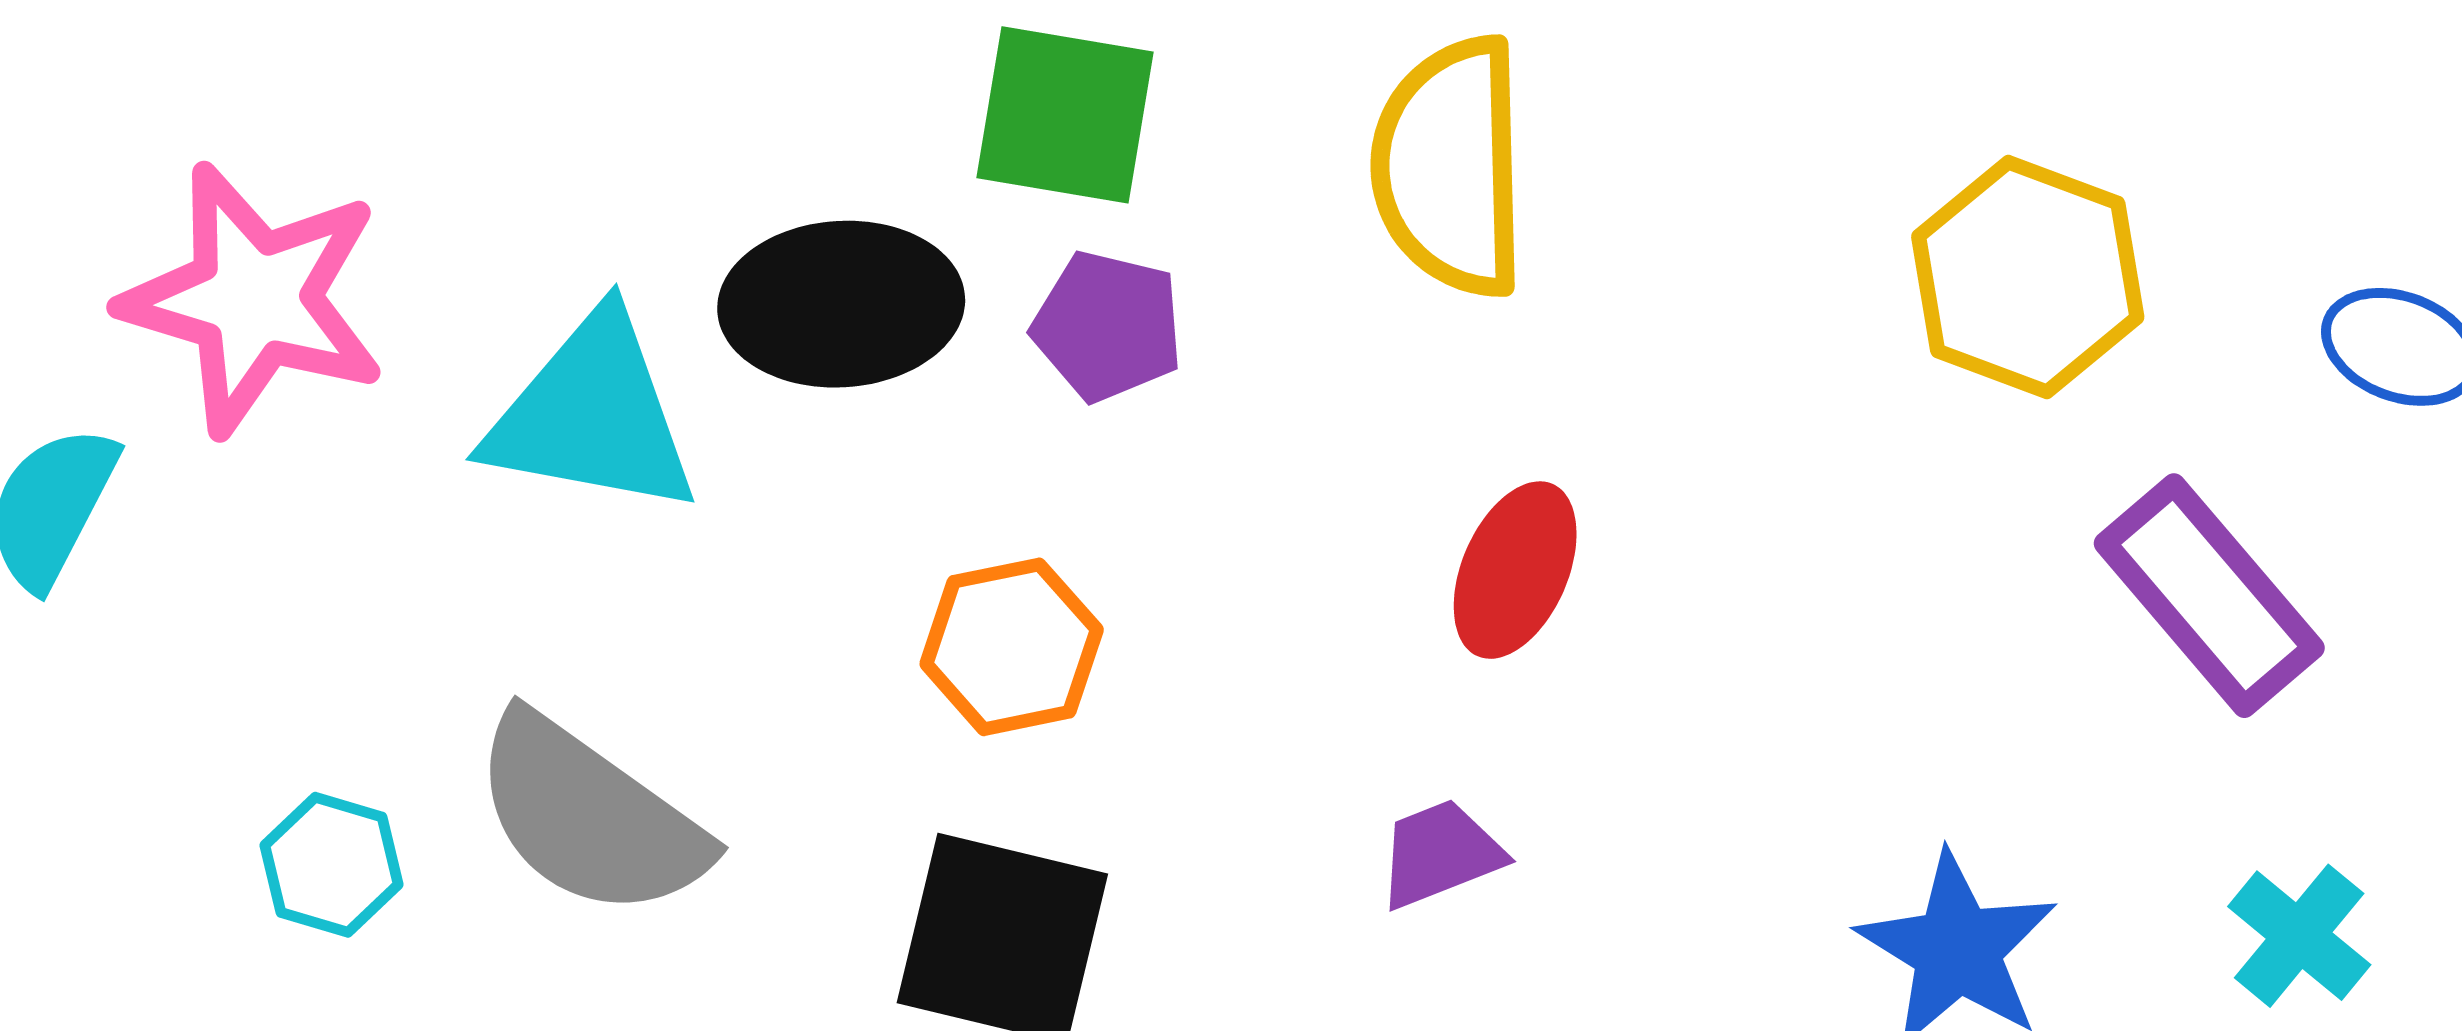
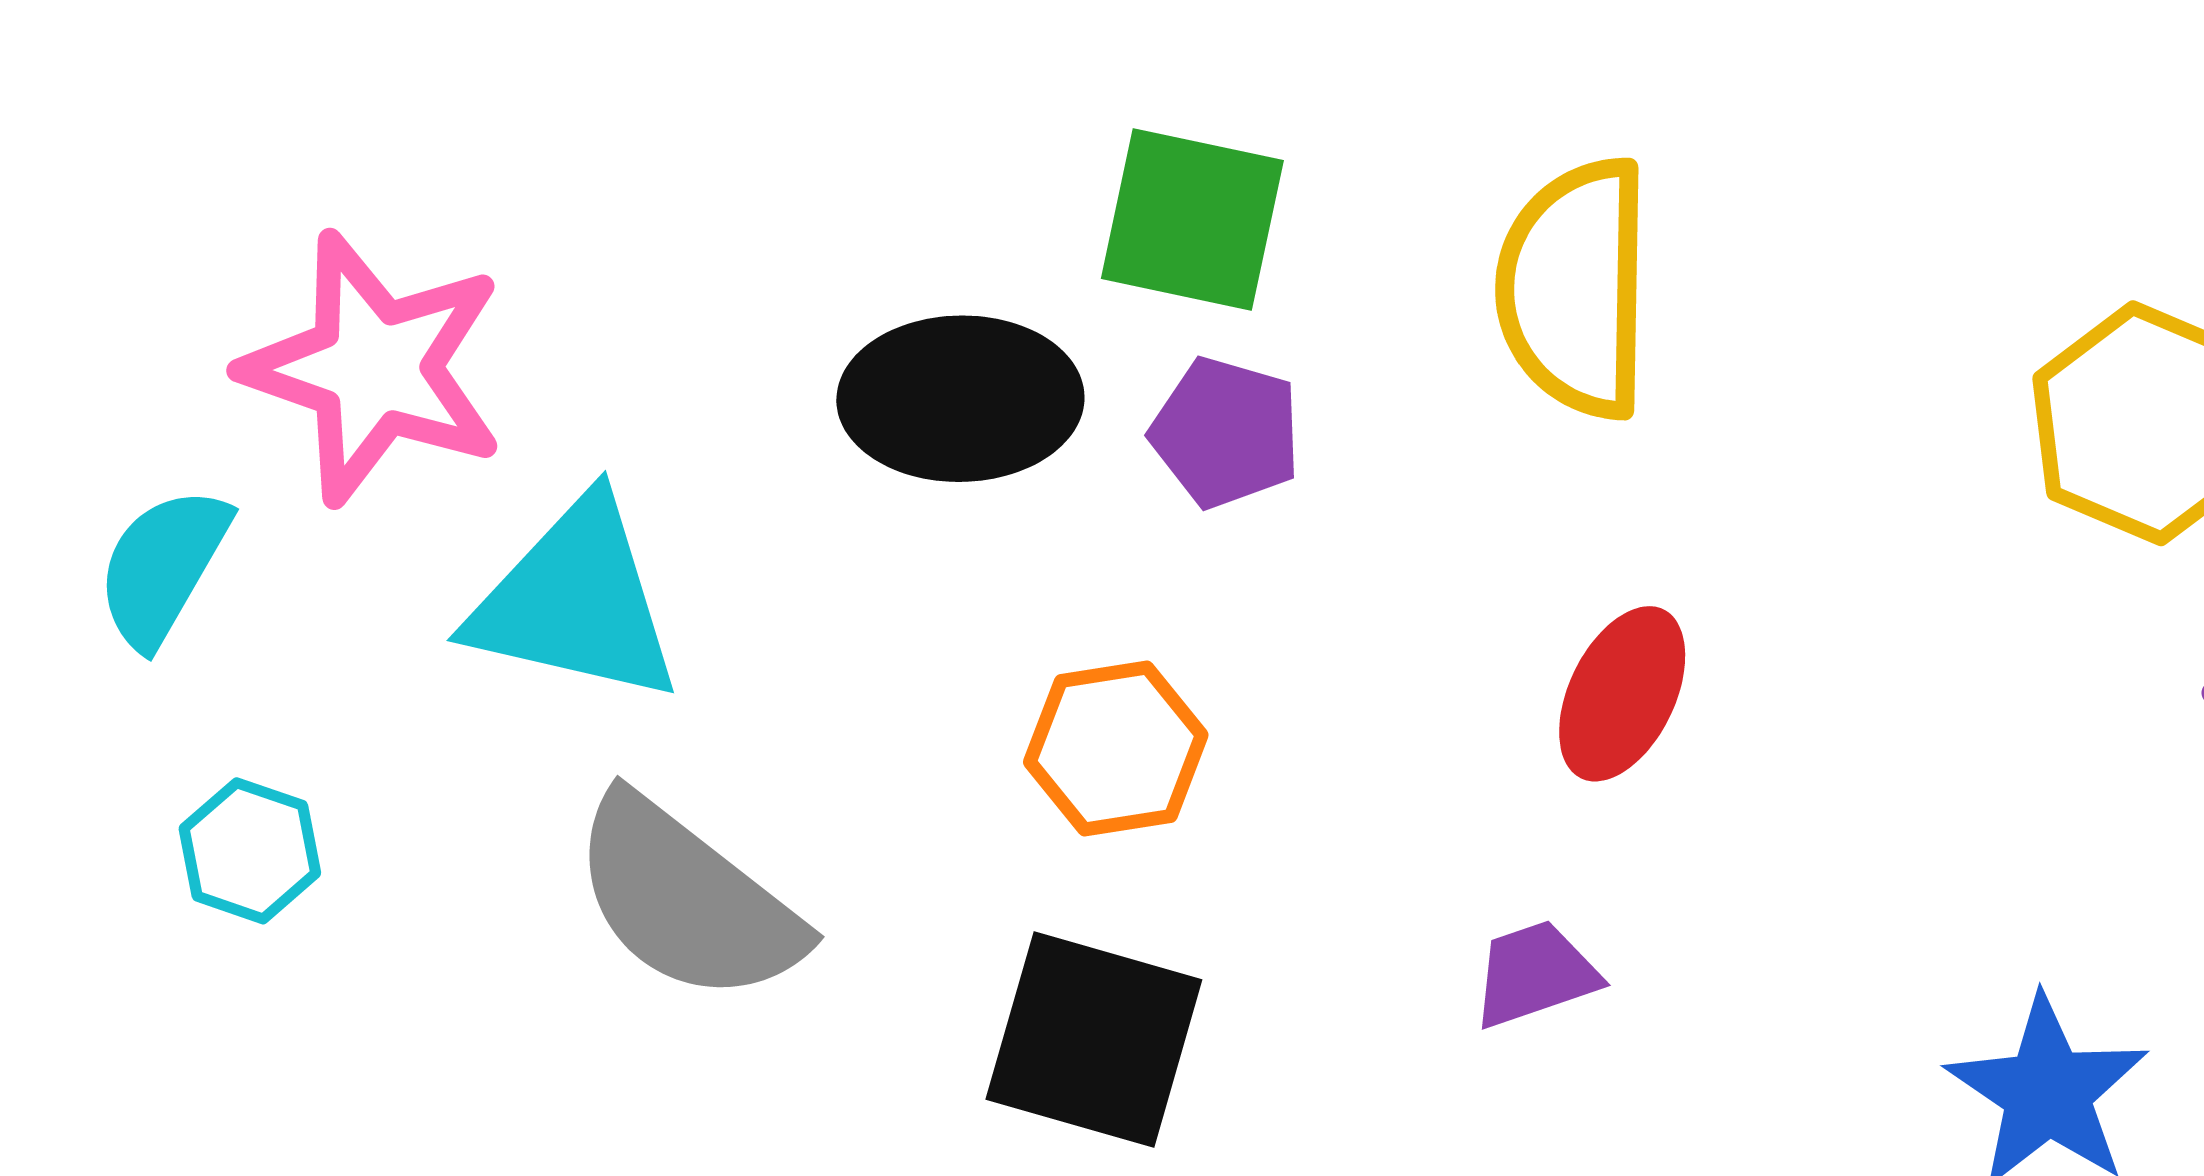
cyan triangle: (592, 415) -> (575, 601), moved
cyan hexagon: (332, 865) -> (250, 851), moved

